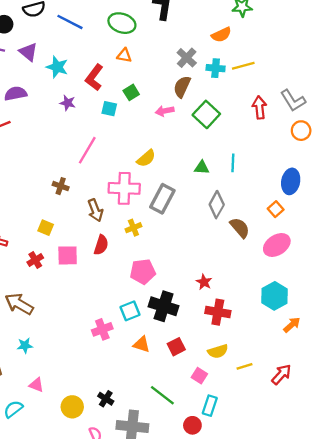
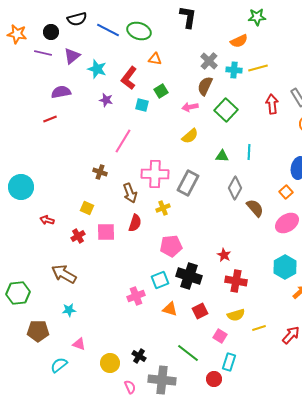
green ellipse: (122, 23) -> (139, 31), moved
purple triangle: (28, 52) -> (72, 56), turned 42
yellow semicircle: (146, 158) -> (190, 136), moved

